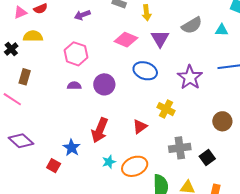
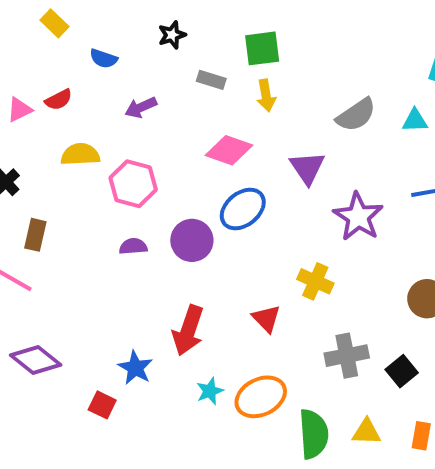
yellow semicircle: (33, 36) -> (80, 154), moved
purple triangle: (160, 39) -> (307, 168), moved
blue ellipse: (145, 71) -> (243, 209), moved, turned -55
red triangle: (140, 127) -> (266, 319), turned -35

